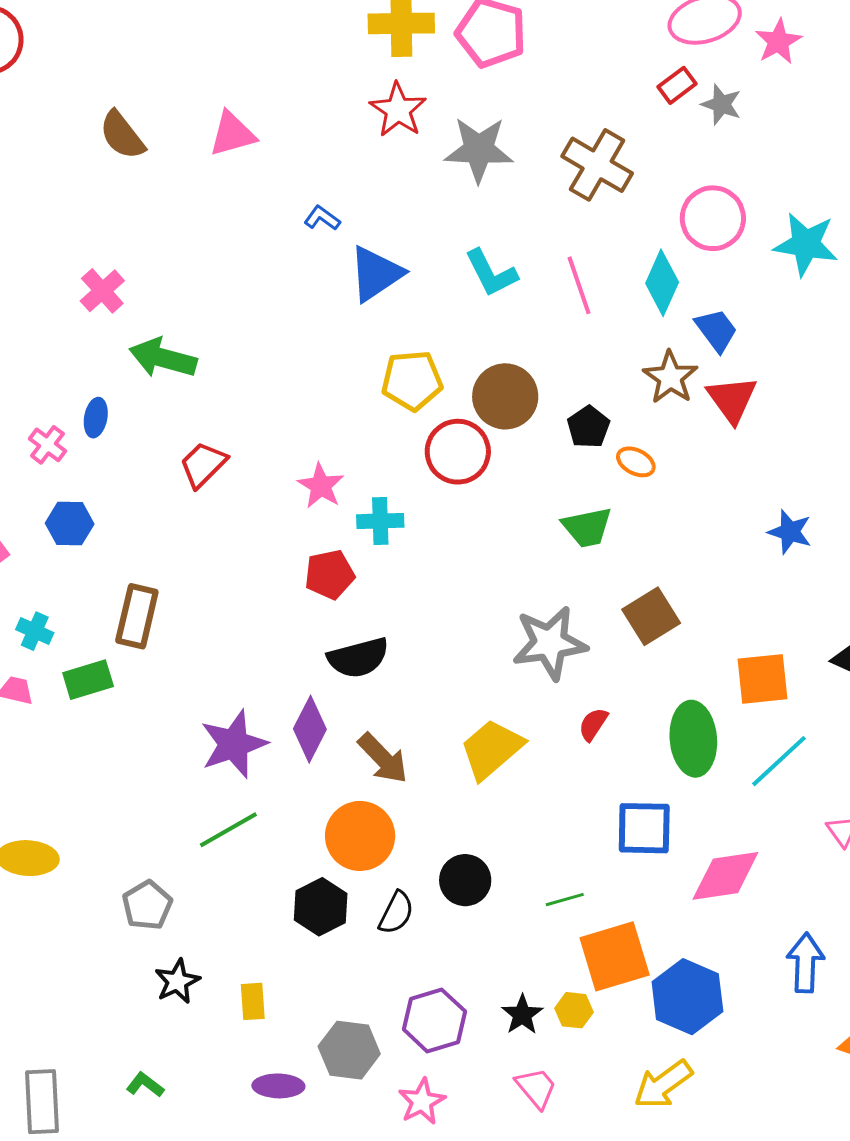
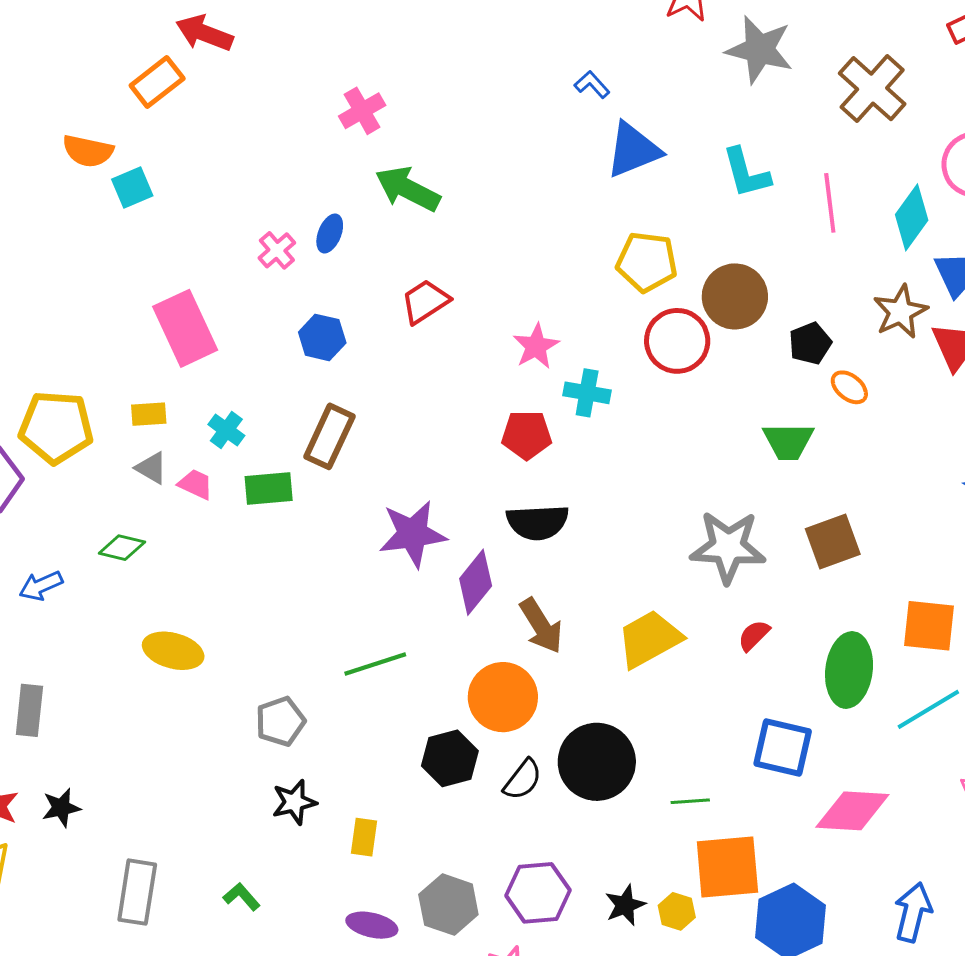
blue hexagon: (70, 524) -> (322, 337), moved
purple star: (234, 744) -> (413, 534), moved
black circle: (465, 880) -> (597, 762), size x1.5

